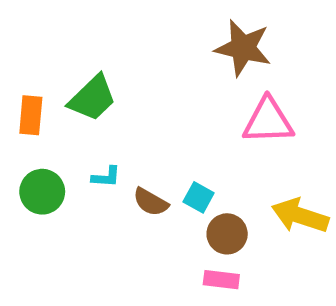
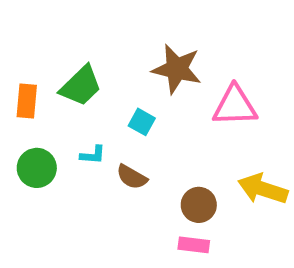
brown star: (243, 48) -> (177, 69), moved
cyan square: (199, 197) -> (142, 122), moved

